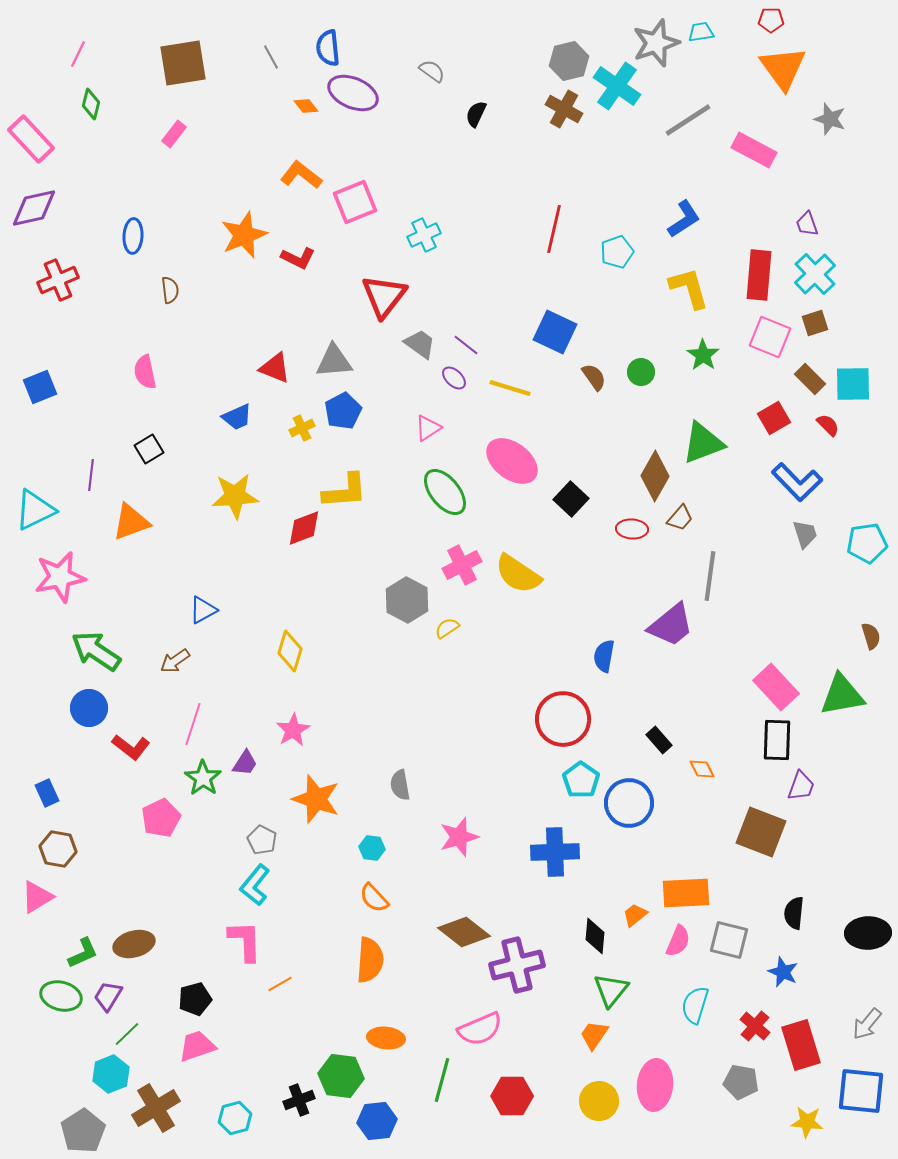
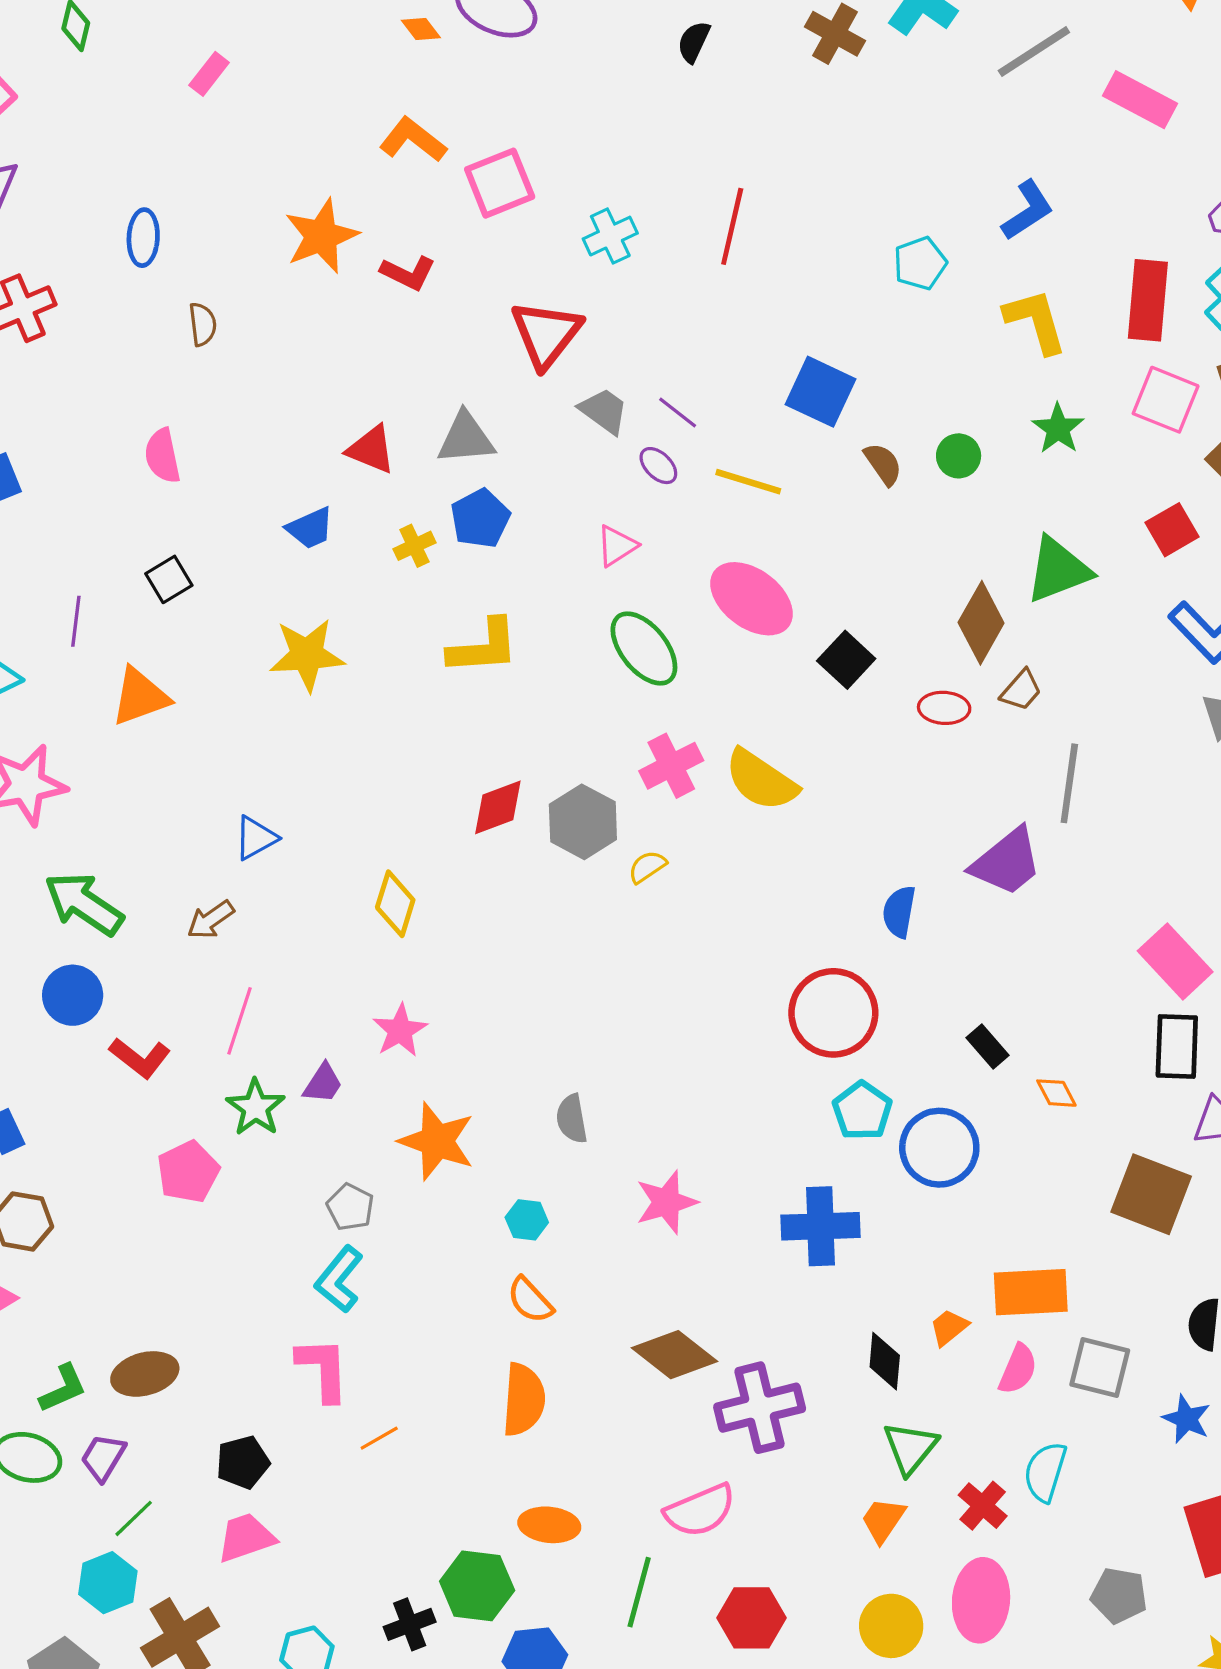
red line: (554, 229) -> (732, 226), moved
red diamond: (304, 528) -> (498, 807), moved
red cross: (755, 1026) -> (983, 1506), moved

